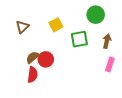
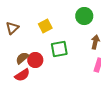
green square: (79, 39) -> (59, 49), moved
red semicircle: (33, 75) -> (22, 75), turned 49

